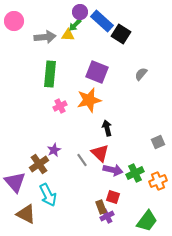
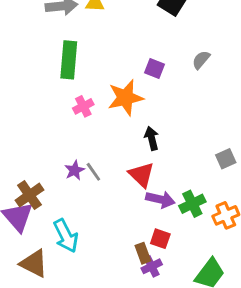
purple square: (97, 72) -> (155, 69), moved, size x0.6
gray line: (82, 160) -> (93, 172), moved
brown cross: (39, 164) -> (29, 195), moved

